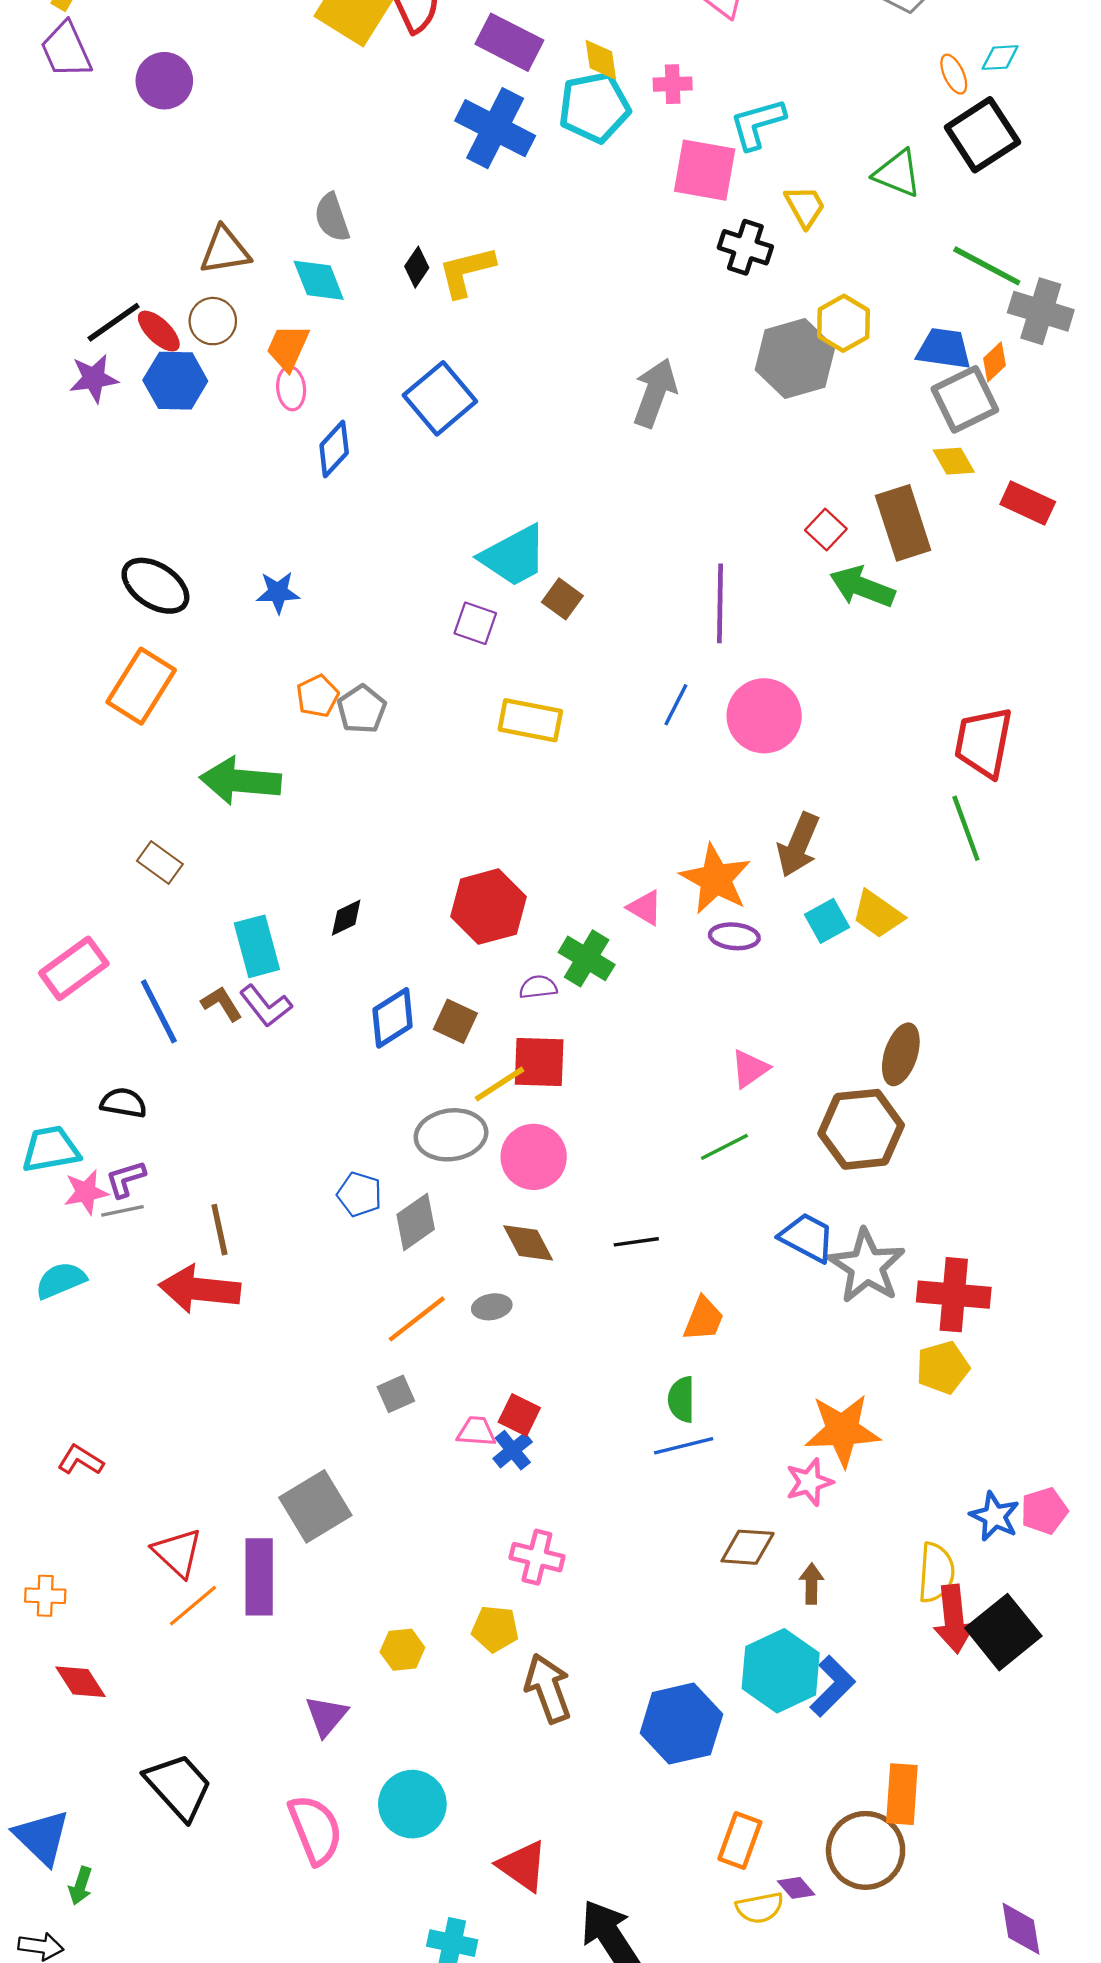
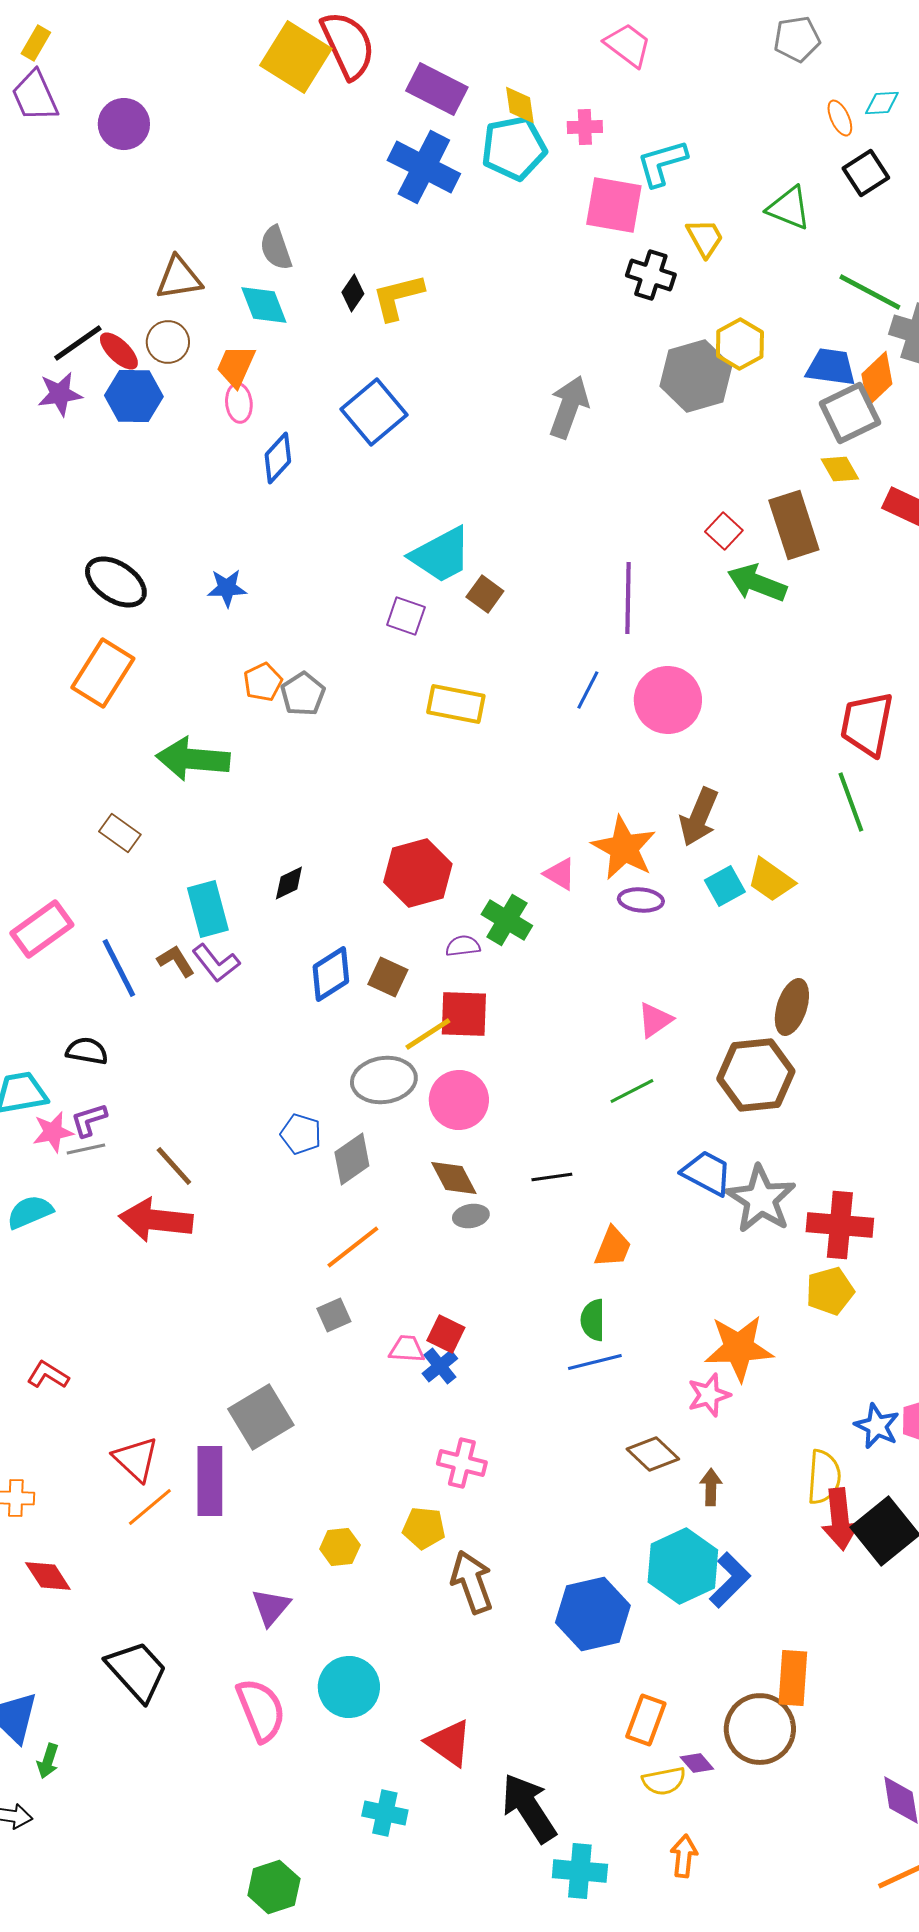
black square: (982, 135) -> (866, 173), size x0.7
orange diamond: (995, 362) -> (877, 379), size x1.5
brown line: (219, 1230) -> (174, 1166), turned -30
gray ellipse: (492, 1307) -> (471, 1216), moved
brown diamond: (748, 1547) -> (653, 1454), turned 39

